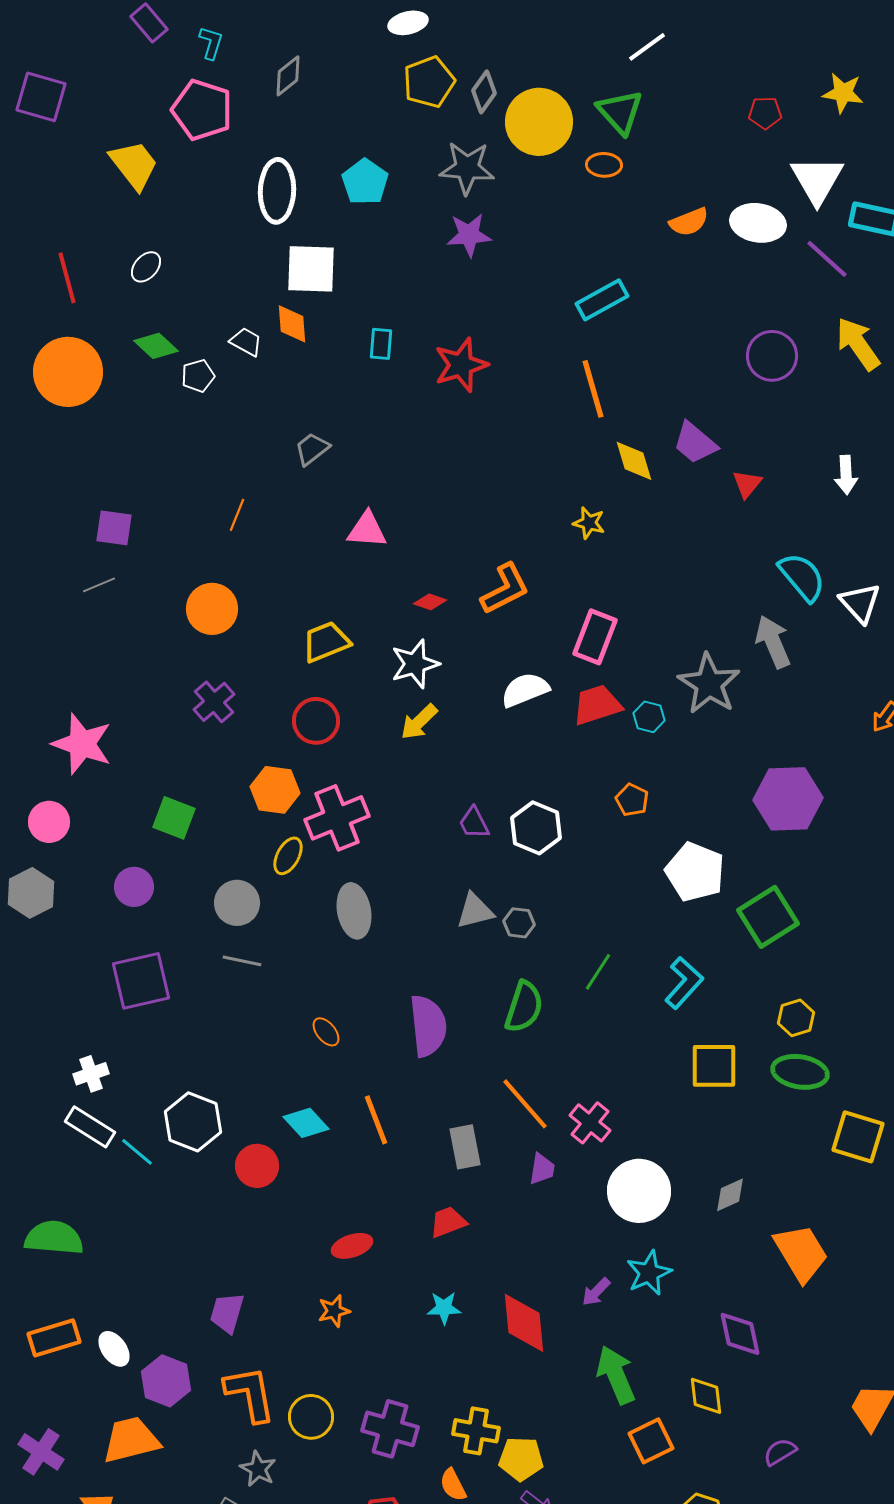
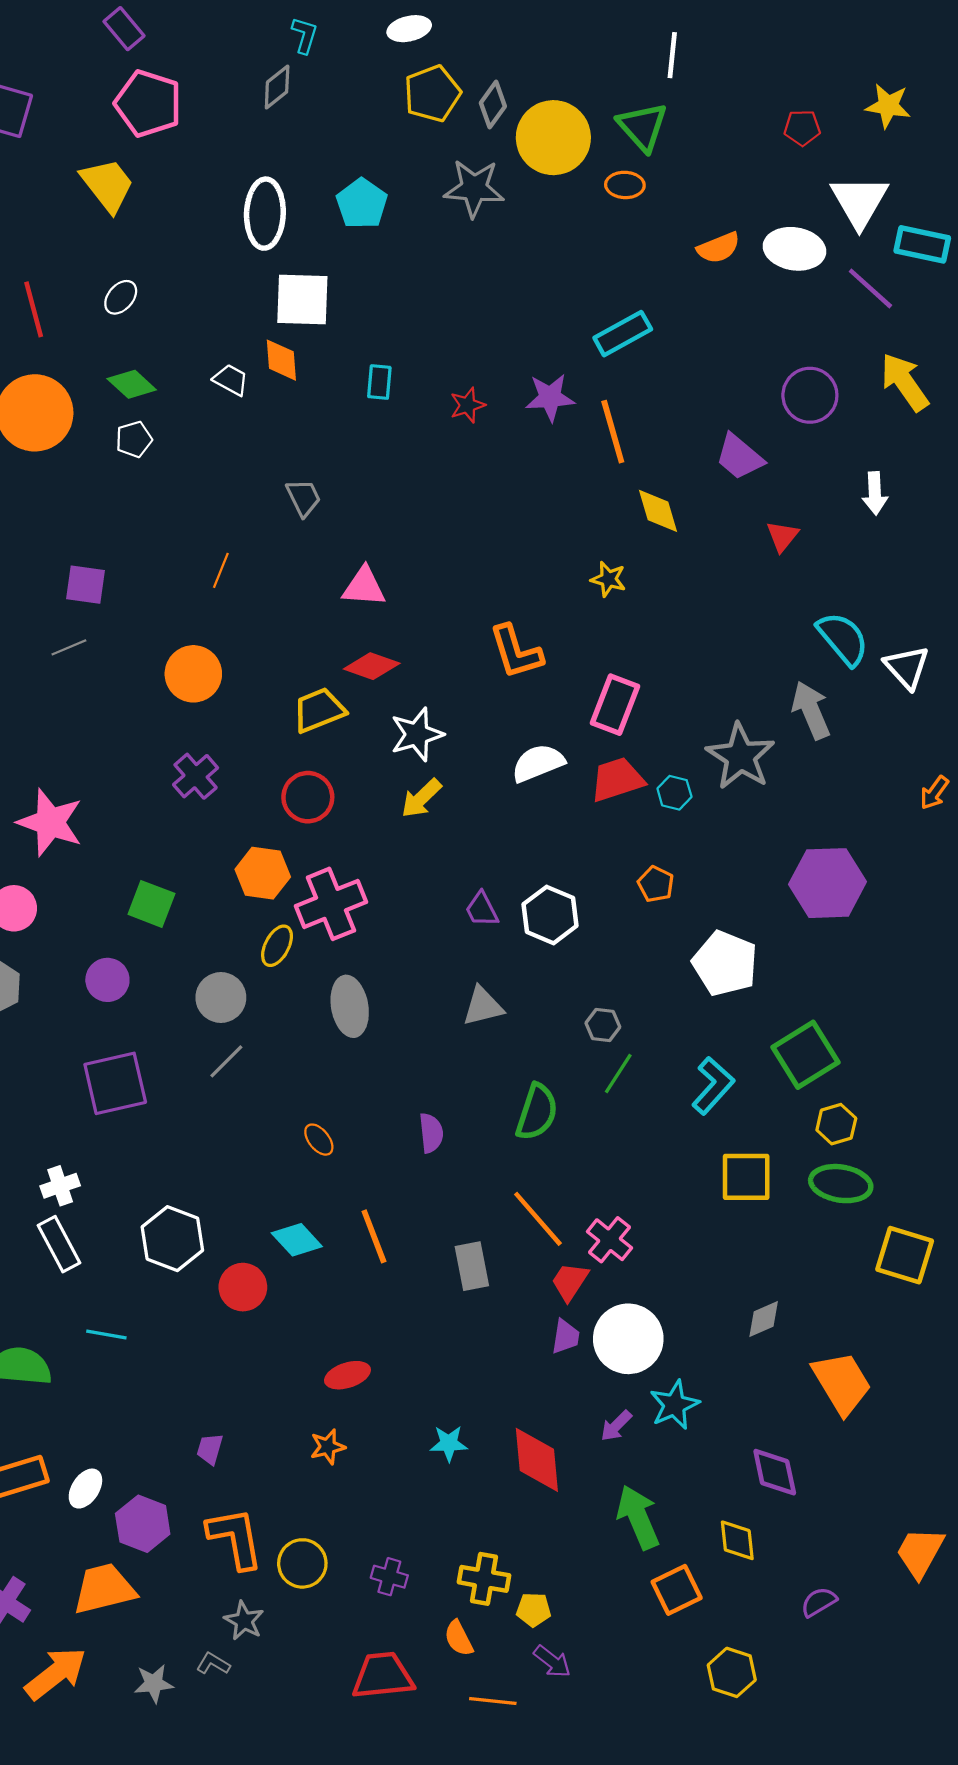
cyan L-shape: (211, 43) -> (305, 35), moved
white line: (647, 47) -> (672, 55), turned -48
pink pentagon: (202, 110) -> (148, 103), moved
purple star: (469, 235) -> (550, 397), moved
red star: (461, 365) -> (467, 405), size x0.6
white pentagon: (198, 376) -> (134, 439), moved
purple trapezoid: (695, 443) -> (739, 457), moved
gray trapezoid: (312, 449) -> (303, 498), turned 102
white arrow: (846, 475) -> (875, 493), moved
orange L-shape: (505, 589) -> (516, 652), turned 100
red diamond: (430, 602) -> (372, 666), moved, size x1.5
green square: (768, 917) -> (805, 1055), moved
gray hexagon: (519, 923) -> (603, 1025), moved
gray line: (242, 961) -> (226, 1061), turned -57
purple semicircle: (428, 1026) -> (431, 1133), size x0.6
white rectangle: (90, 1127) -> (59, 1244), turned 30
cyan line: (137, 1152) -> (106, 1334), moved, turned -30
purple trapezoid: (542, 1169) -> (565, 1337), moved
white circle: (639, 1191) -> (628, 1339), moved
red trapezoid: (448, 1222) -> (570, 1282), moved, turned -36
purple trapezoid: (227, 1313) -> (210, 1449), size x0.7
white ellipse: (114, 1349) -> (85, 1489), turned 69
purple cross: (390, 1429) -> (389, 1577), size x0.6
yellow pentagon: (521, 1459) -> (534, 1610), size x0.7

